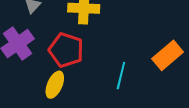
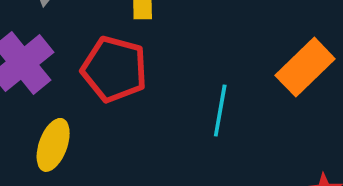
yellow ellipse: (55, 85) -> (53, 145), moved

